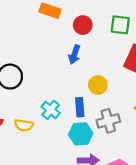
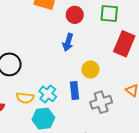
yellow semicircle: (24, 125) -> (25, 98), moved
cyan hexagon: (81, 134) -> (43, 119), moved

